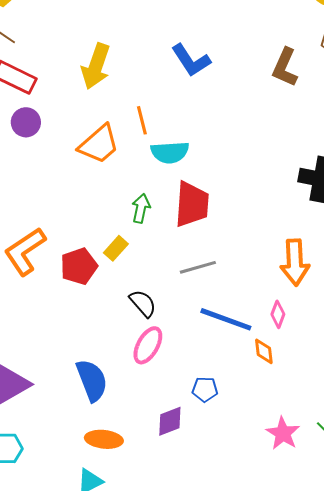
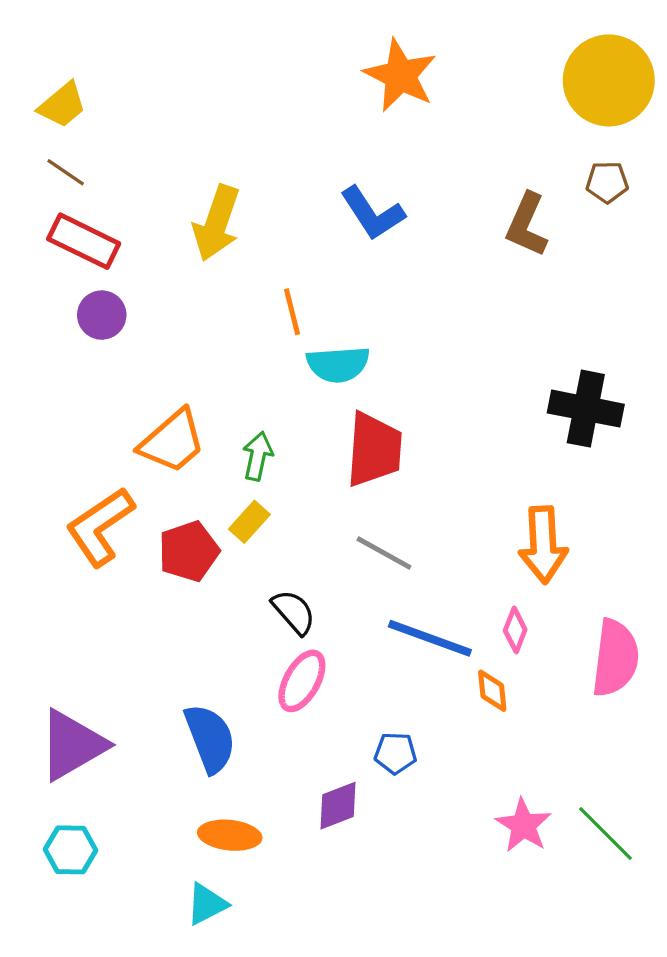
orange trapezoid: (99, 144) -> (172, 441), moved
green arrow: (141, 208) -> (258, 456), moved
gray line: (198, 267) -> (384, 553), turned 45

